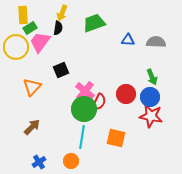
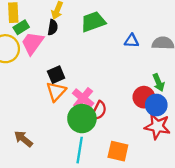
orange triangle: (32, 87) -> (56, 91), moved
red circle: (126, 94) -> (144, 97), moved
brown arrow: (32, 127) -> (23, 139), turned -96

